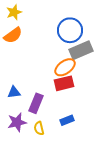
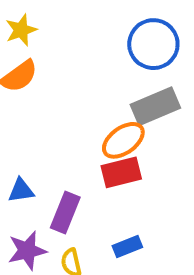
blue circle: (70, 30) -> (153, 44), moved

